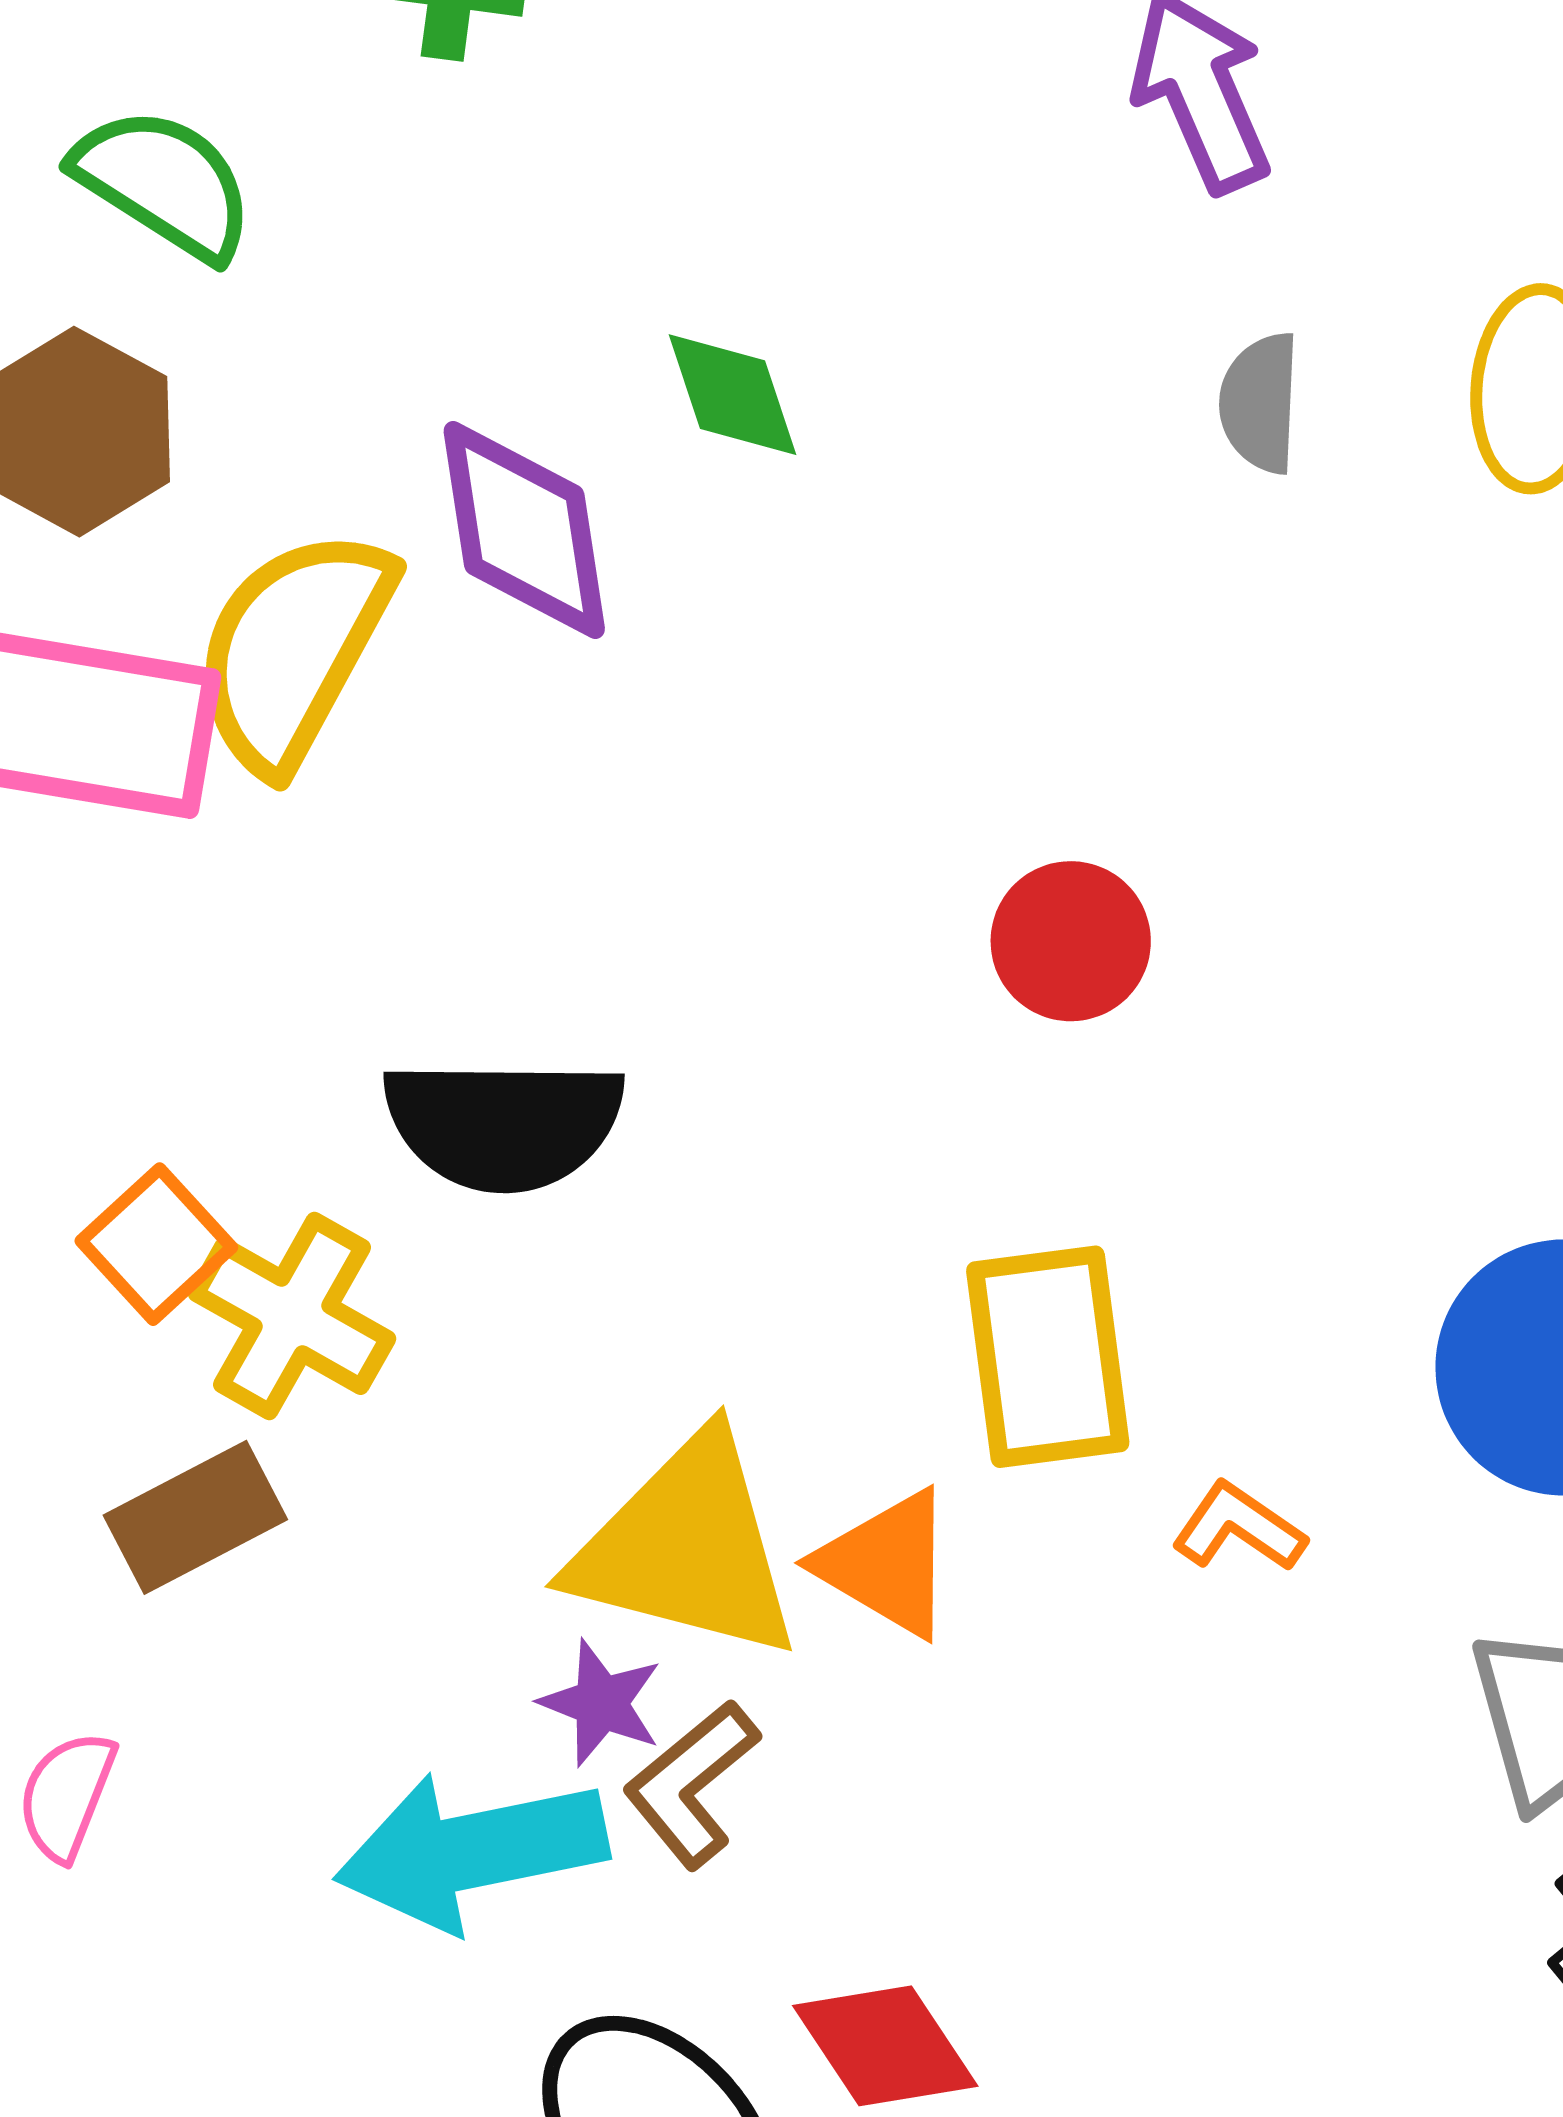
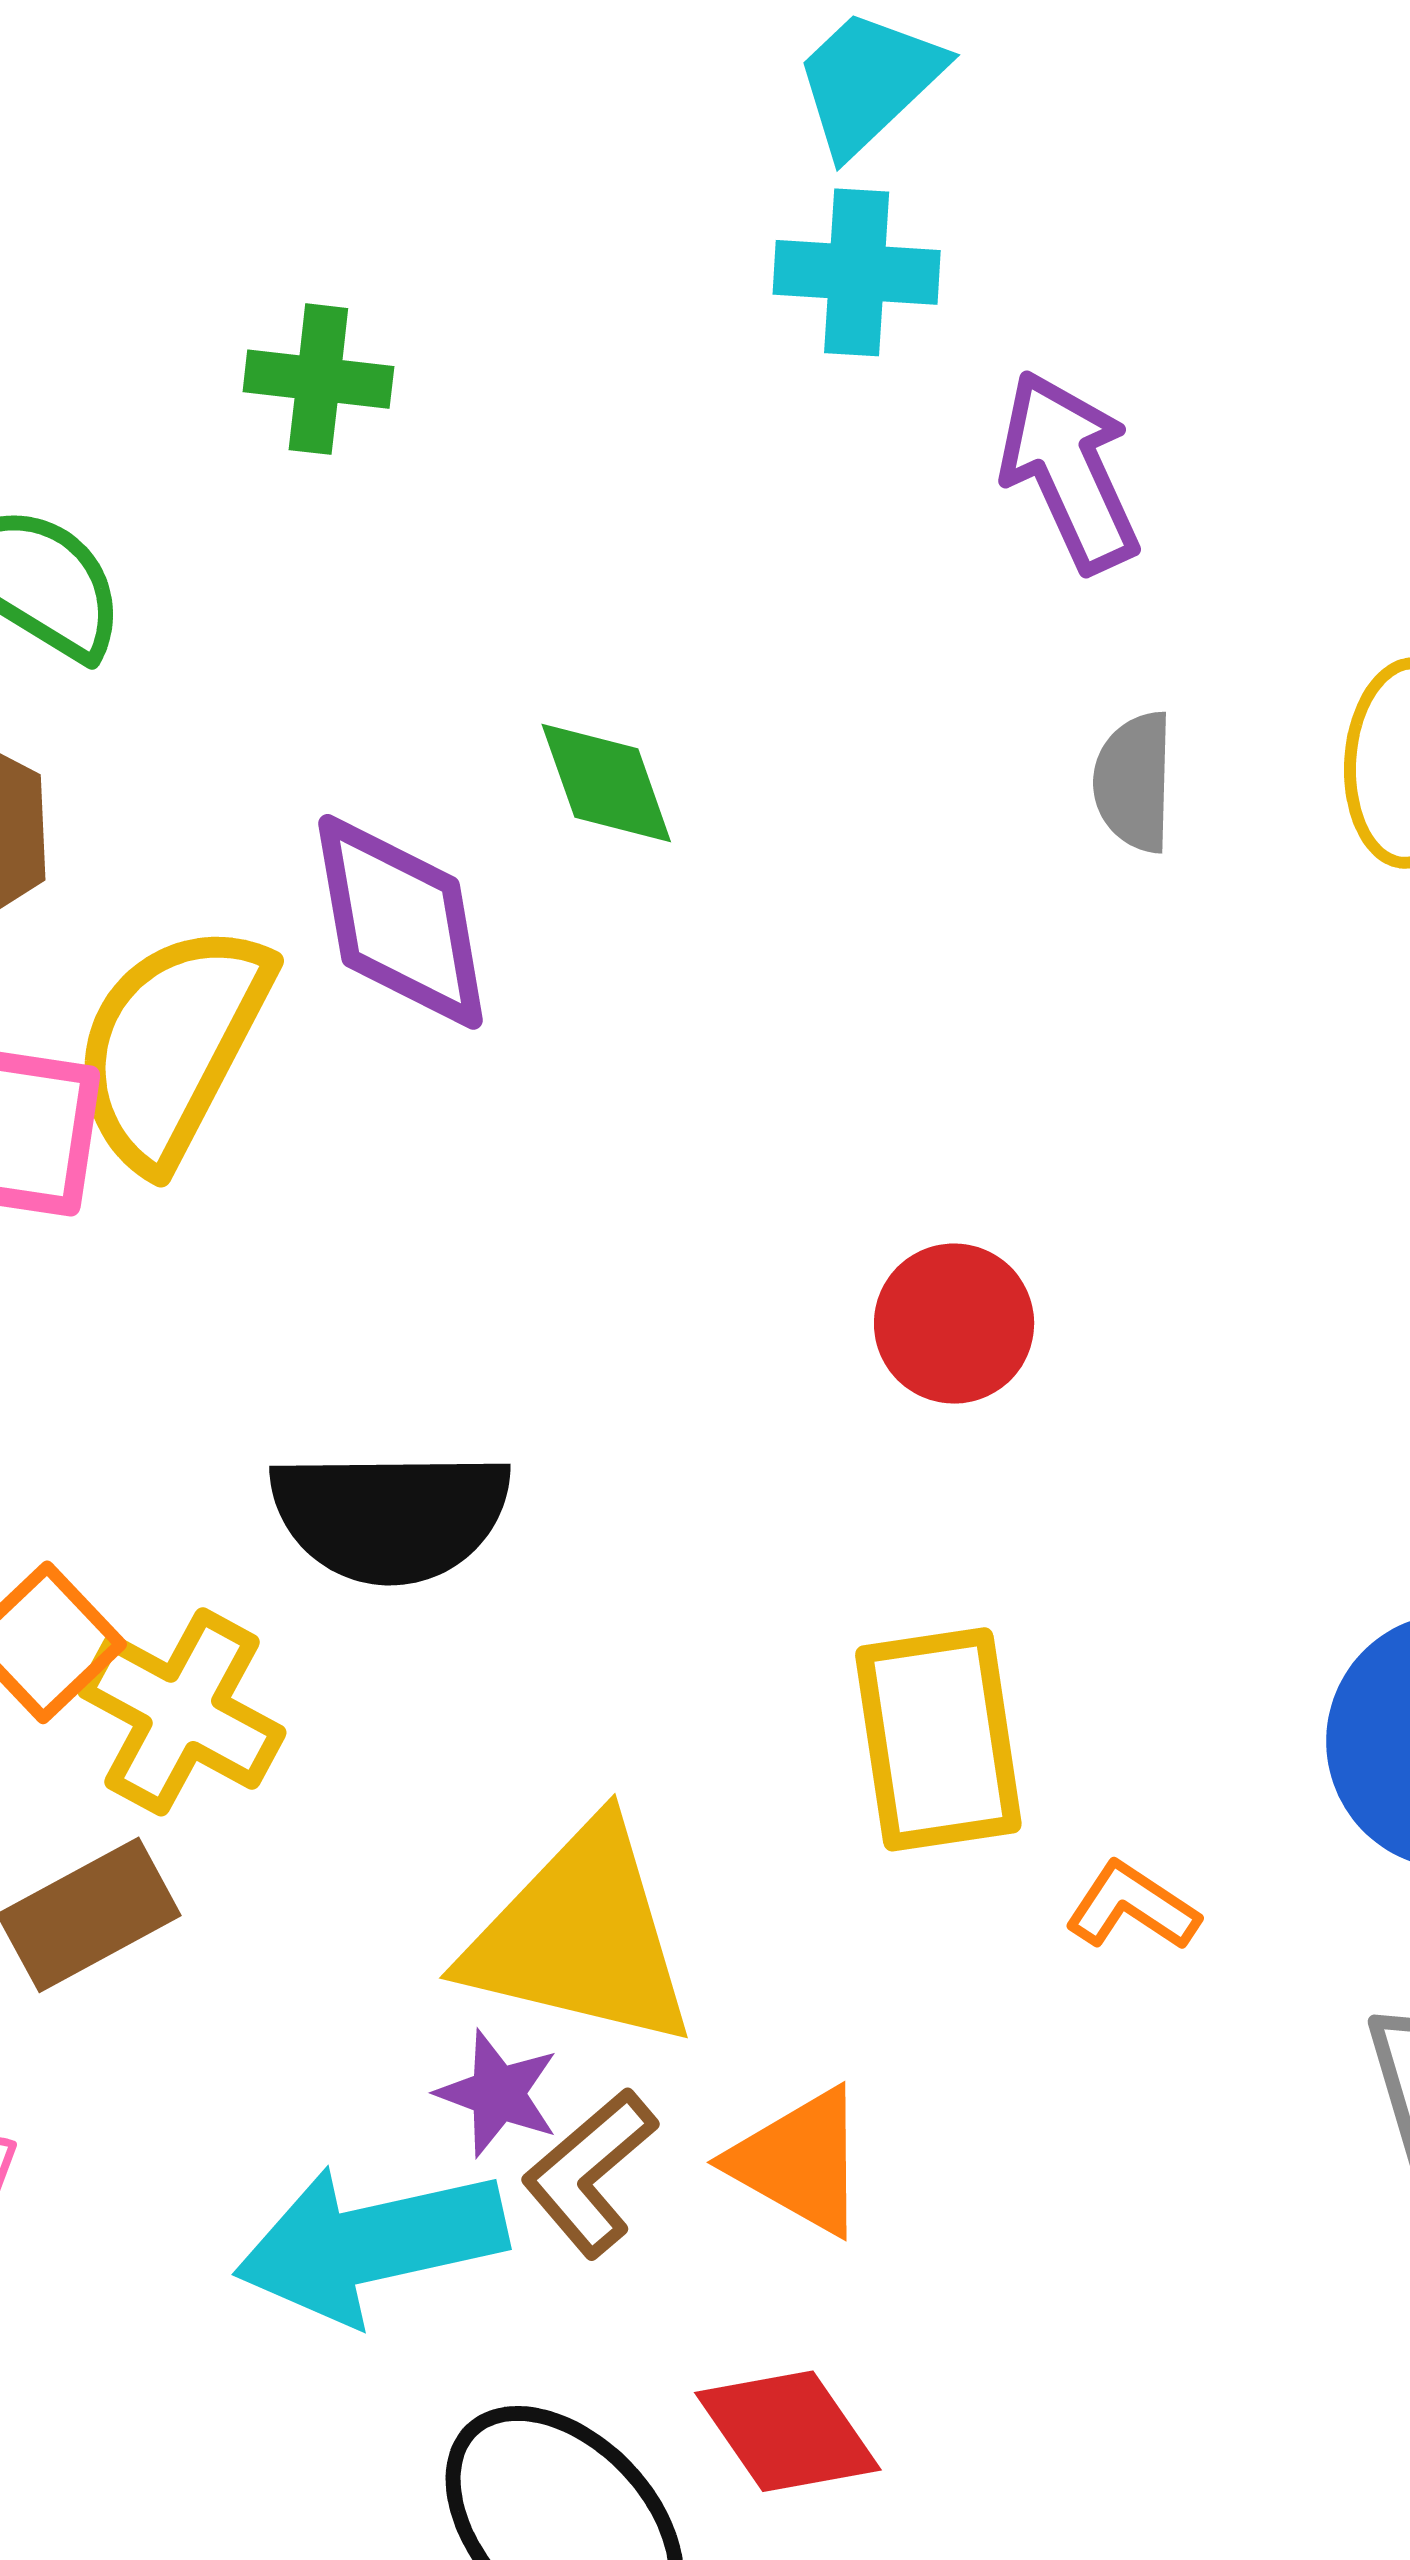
orange triangle: (886, 1564) -> (799, 2162), moved

